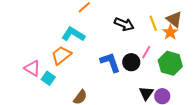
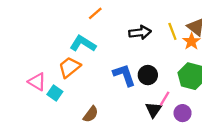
black arrow: (124, 24) -> (140, 32), turned -30
pink line: (146, 52) -> (165, 99), moved
black triangle: (146, 93) -> (153, 110), moved

